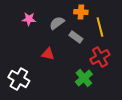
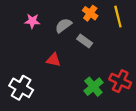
orange cross: (81, 12) -> (90, 13), turned 32
yellow line: (100, 27) -> (118, 17), moved
red cross: (100, 57) -> (120, 81), moved, turned -36

